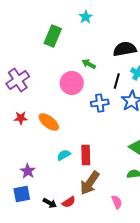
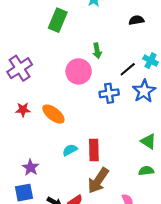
black semicircle: (125, 49) -> (136, 20), moved, size x0.6
green arrow: (89, 64) -> (97, 51), turned -128
black line: (117, 81) -> (128, 69), turned 35

